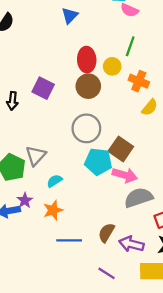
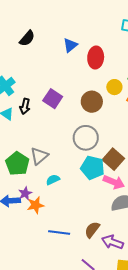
blue triangle: (70, 16) -> (70, 45), moved
red ellipse: (87, 60) -> (96, 58), moved
orange star: (53, 210) -> (35, 205), moved

